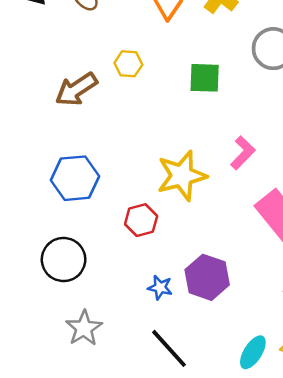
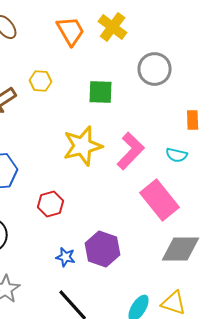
pink L-shape: (243, 153) -> (131, 151), size x1.4
yellow star: (182, 176) -> (83, 146), moved

